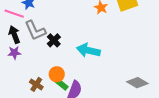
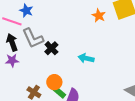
cyan arrow: (88, 50) -> (86, 58), size x0.7

